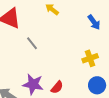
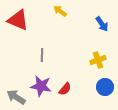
gray line: (32, 43) -> (42, 55), moved, turned 40

